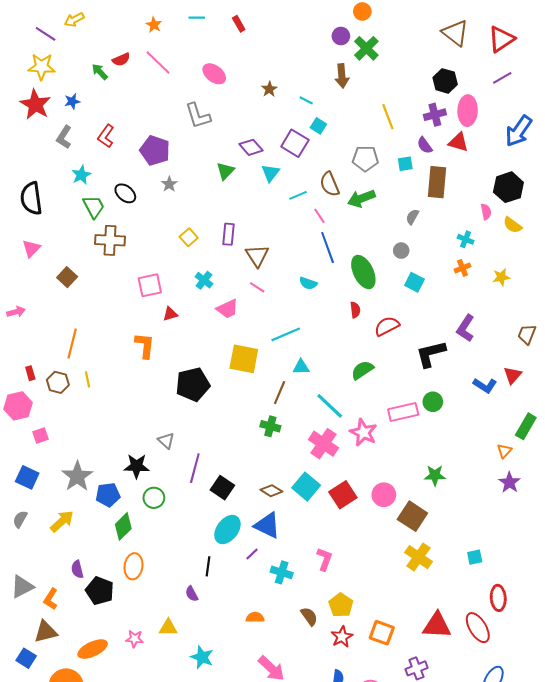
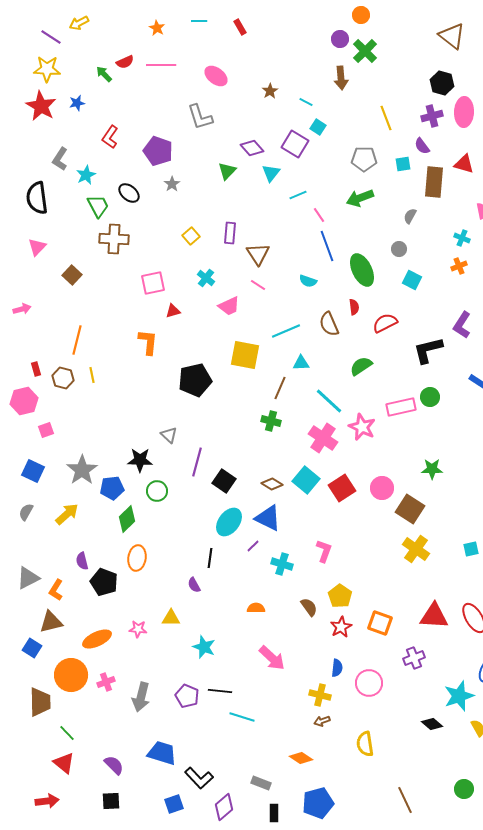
pink line: (158, 63) -> (161, 65), turned -44
gray L-shape: (64, 137) -> (60, 159), moved
red triangle: (458, 142) -> (464, 164), moved
brown semicircle: (330, 184) -> (329, 324), moved

